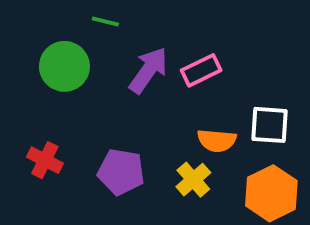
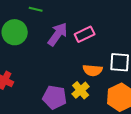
purple pentagon: (121, 172) -> (55, 97), moved

